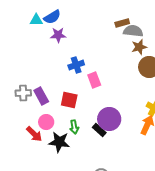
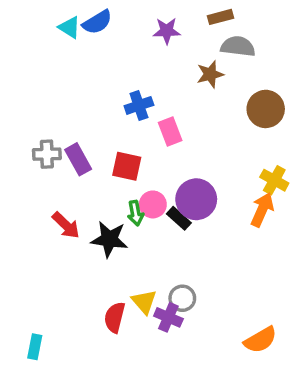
cyan triangle: (36, 20) -> (69, 27), turned 32
brown rectangle: (122, 23) -> (221, 17), moved
purple star: (58, 35) -> (167, 31), moved
brown star: (139, 47) -> (210, 74), moved
pink circle: (46, 122) -> (153, 204), moved

